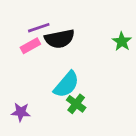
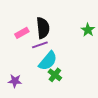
purple line: (39, 28) -> (40, 45), moved
black semicircle: (60, 39) -> (43, 28), turned -85

